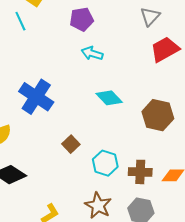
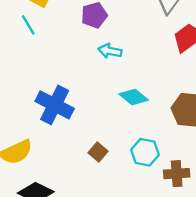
cyan hexagon: (105, 163) -> (145, 152), moved

